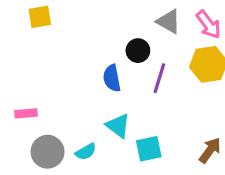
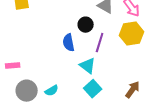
cyan triangle: (118, 126) -> (88, 66), moved
cyan square: (149, 149) -> (93, 89), turned -30

